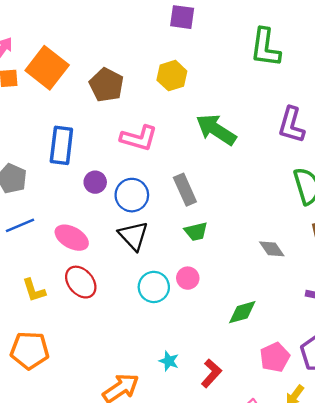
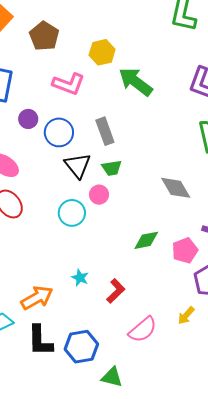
yellow hexagon: (172, 76) -> (102, 52), moved
black triangle: (133, 236) -> (78, 166), moved
gray diamond: (272, 249) -> (176, 188), size x1.4
pink circle: (188, 278) -> (99, 195), moved
pink pentagon: (275, 357) -> (185, 250), moved

